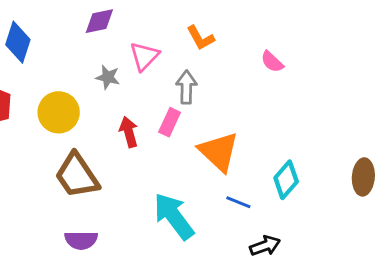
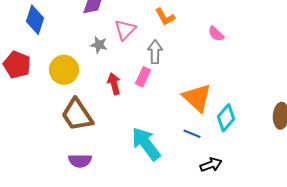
orange triangle: (219, 152) -> (197, 98), moved

